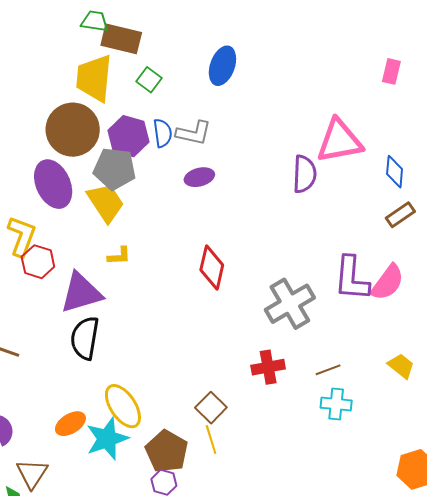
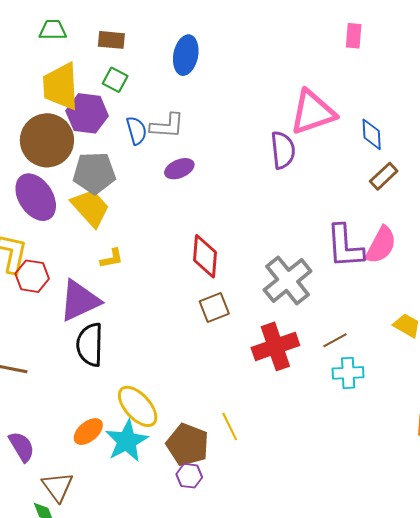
brown rectangle: (121, 39) -> (111, 40), moved, size x0.7
purple hexagon: (128, 136) -> (87, 113), moved
red cross: (268, 367) -> (275, 346), size x1.4
brown square: (211, 408) -> (214, 307), moved, turned 32

